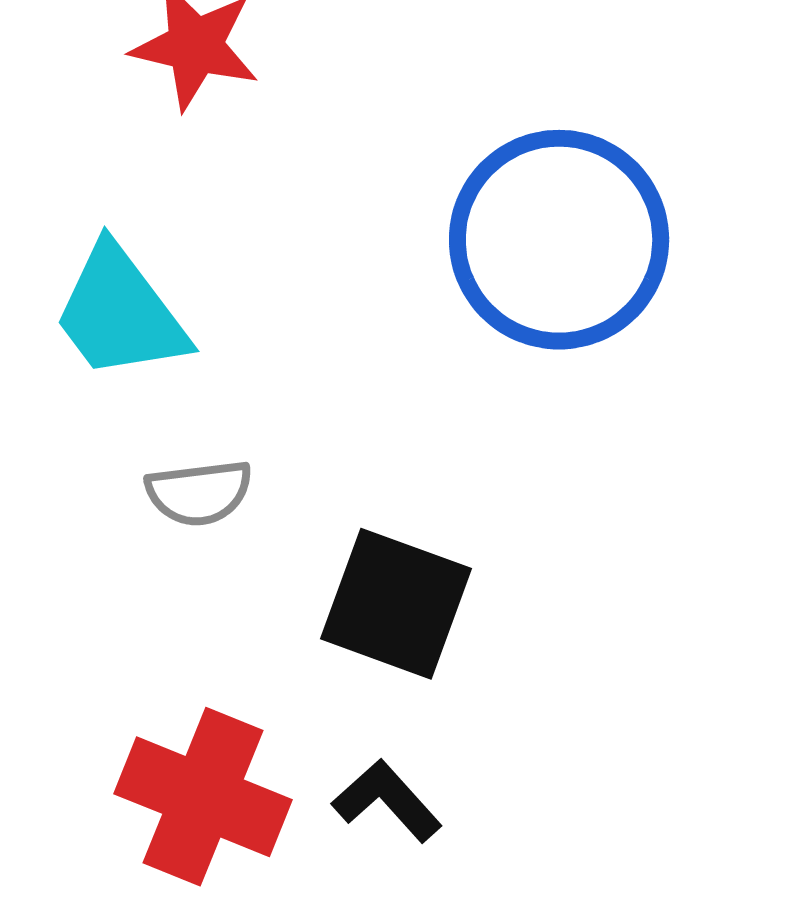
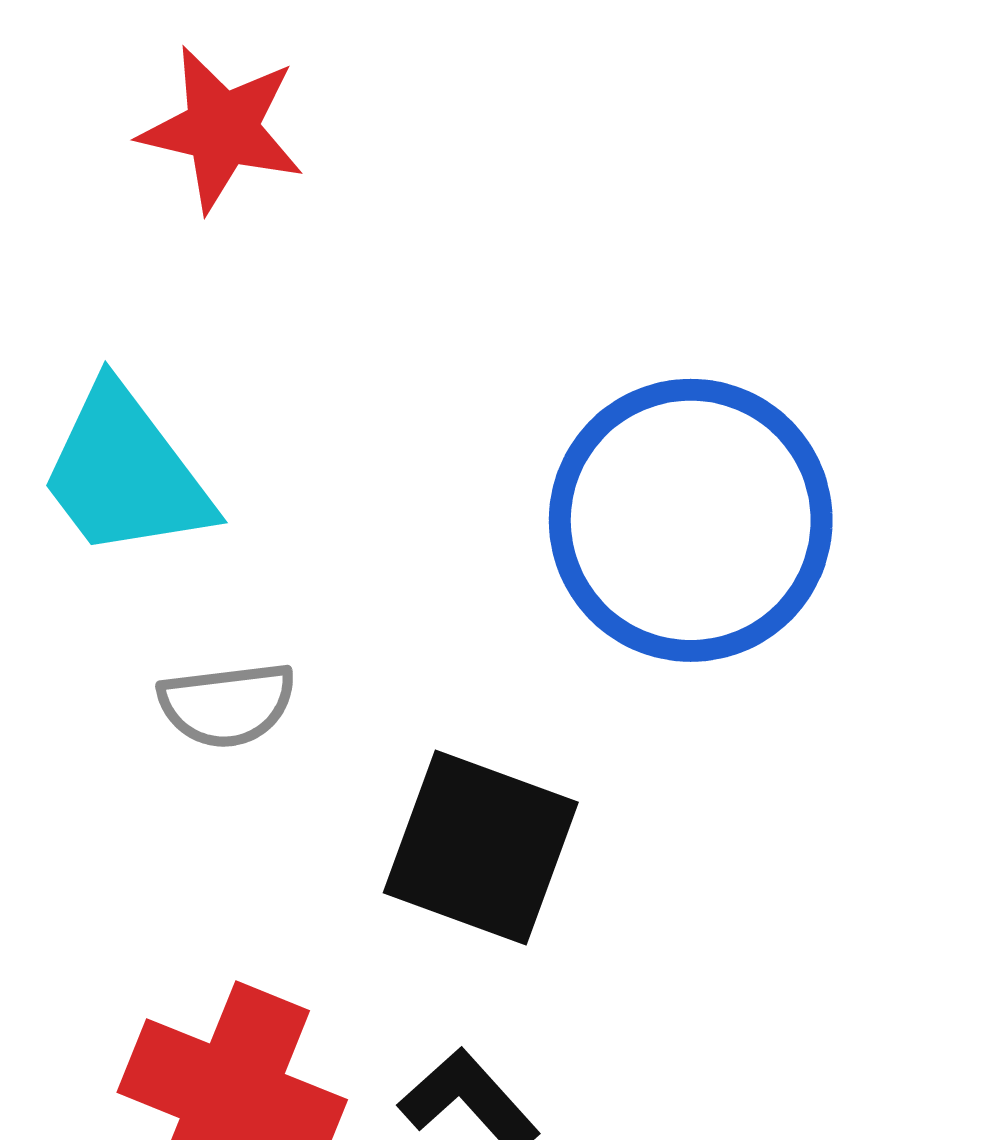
blue circle: (559, 240) -> (691, 520), moved

